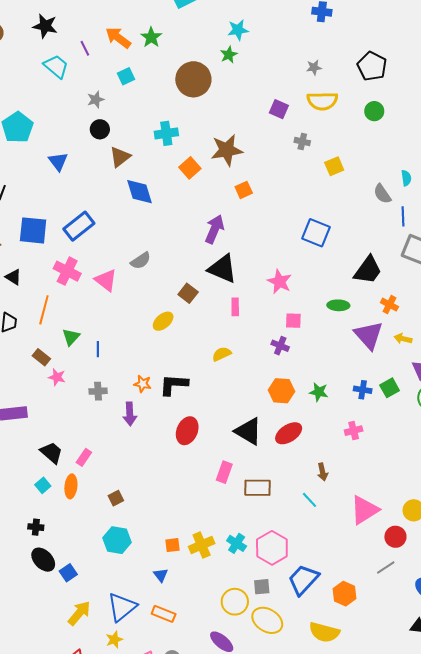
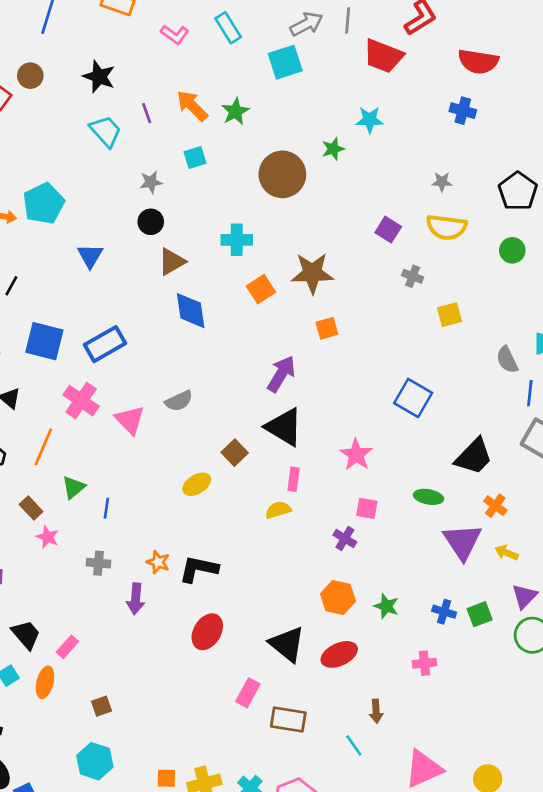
cyan star: (238, 30) -> (370, 120), moved
yellow semicircle: (222, 354) -> (278, 510), moved

